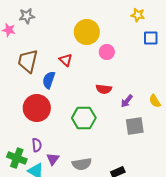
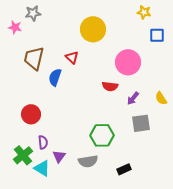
pink circle: (107, 52) -> (128, 62), moved, size x1.6
red circle: (37, 108) -> (31, 114), moved, size x0.7
green hexagon: (84, 118) -> (102, 135), moved
green cross: (17, 158) -> (23, 155), turned 30

